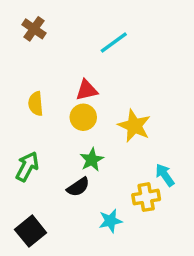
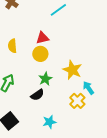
yellow star: (134, 126) -> (72, 70), moved
yellow cross: (146, 197) -> (77, 101), turned -35
cyan star: (110, 221) -> (49, 122), moved

